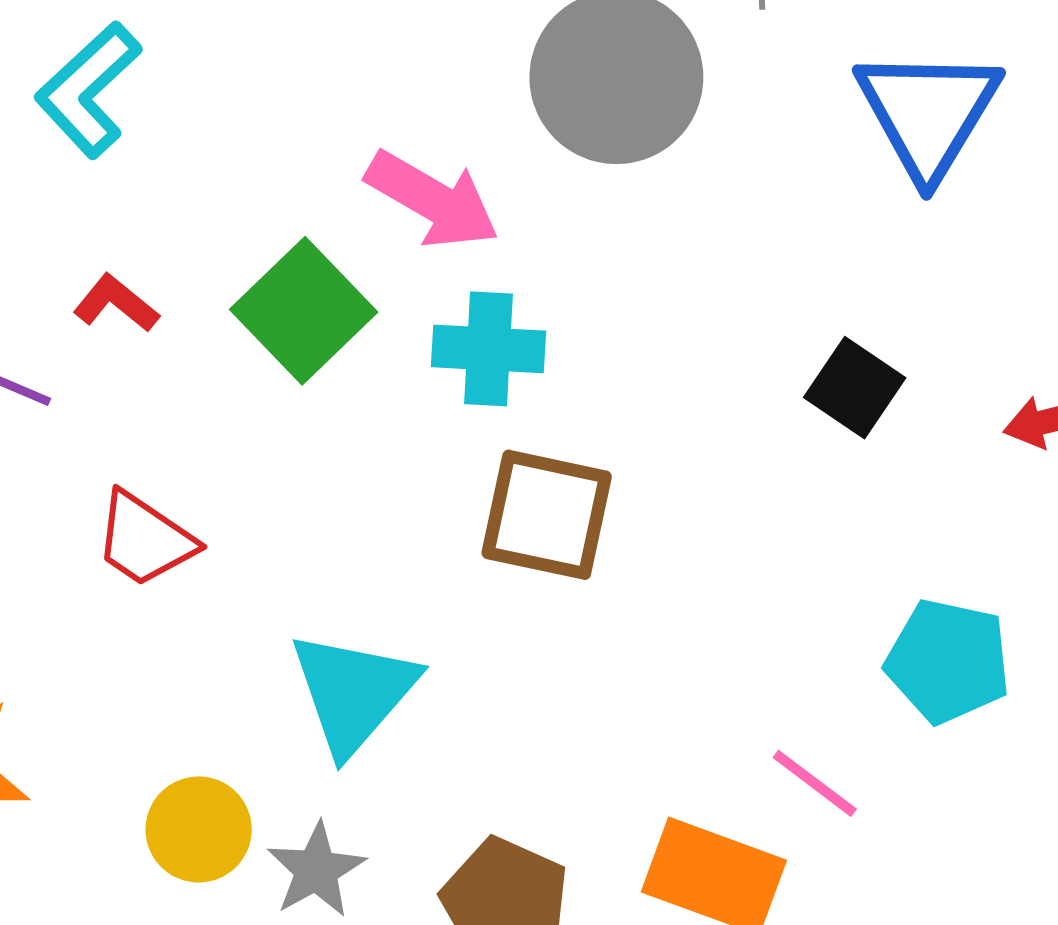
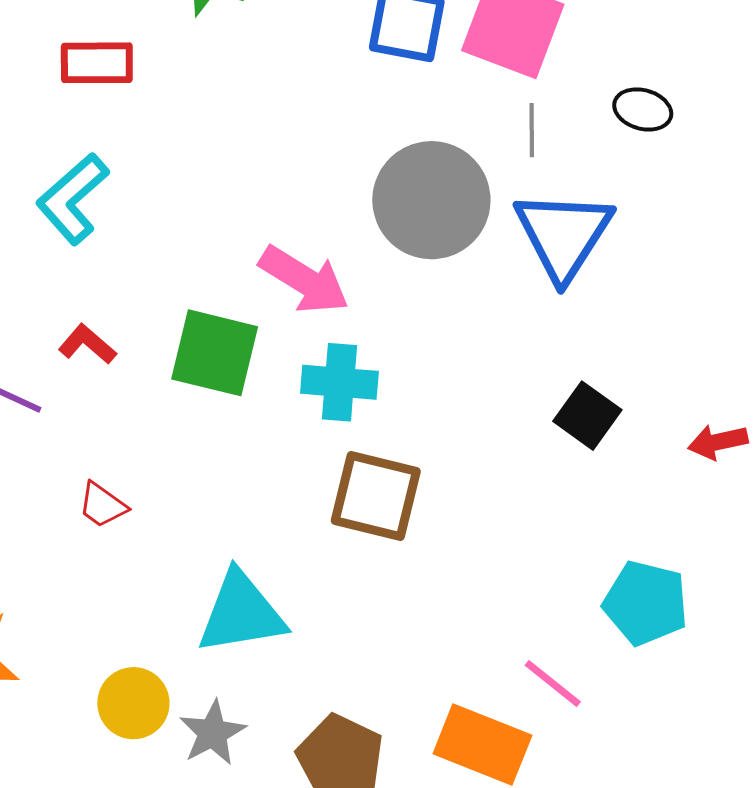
blue triangle: (928, 113) -> (563, 235), moved
green square: (304, 311) -> (215, 353), turned -34
red trapezoid: (145, 539) -> (102, 505), size x0.7
cyan triangle: (353, 692) -> (241, 613), turned 38

